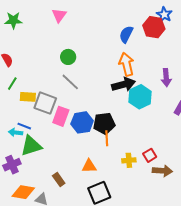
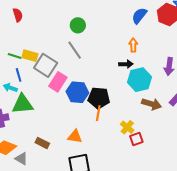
orange arrow: (127, 64) -> (133, 45), size x0.6
green line: (12, 84) -> (15, 56), moved, turned 64
black arrow: (123, 84) -> (126, 64), size x0.6
blue line: (24, 126) -> (19, 75), moved, turned 40
yellow cross: (129, 160) -> (127, 127), moved, turned 32
brown arrow: (162, 171) -> (152, 104), moved
brown rectangle: (59, 180) -> (42, 143), turned -40

